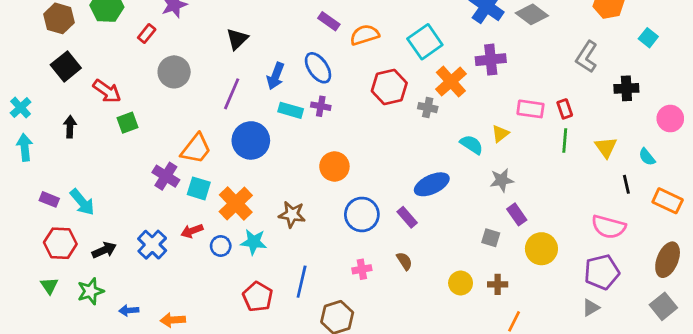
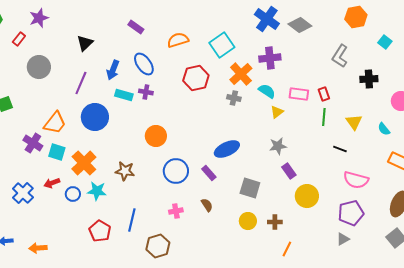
purple rectangle: (329, 21) -> (136, 27), moved
gray cross: (428, 108) -> (234, 98), moved
cyan semicircle: (472, 145) -> (267, 91), moved
black line: (626, 184) -> (340, 149), moved, turned -56
gray square: (491, 238) -> (250, 188), moved, size x1.5

